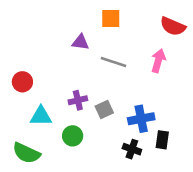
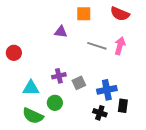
red semicircle: (173, 26) -> (120, 14), moved
gray line: (113, 62) -> (97, 46), moved
red circle: (22, 82) -> (14, 53), moved
green semicircle: (26, 153) -> (33, 116), moved

